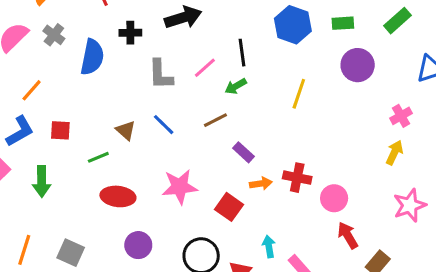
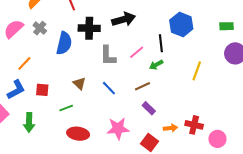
blue hexagon: (293, 25) -> (181, 25), moved
black cross: (130, 33) -> (89, 28), size x1.5
brown triangle: (126, 130) -> (79, 83), moved
purple rectangle: (244, 152) -> (149, 108), moved

